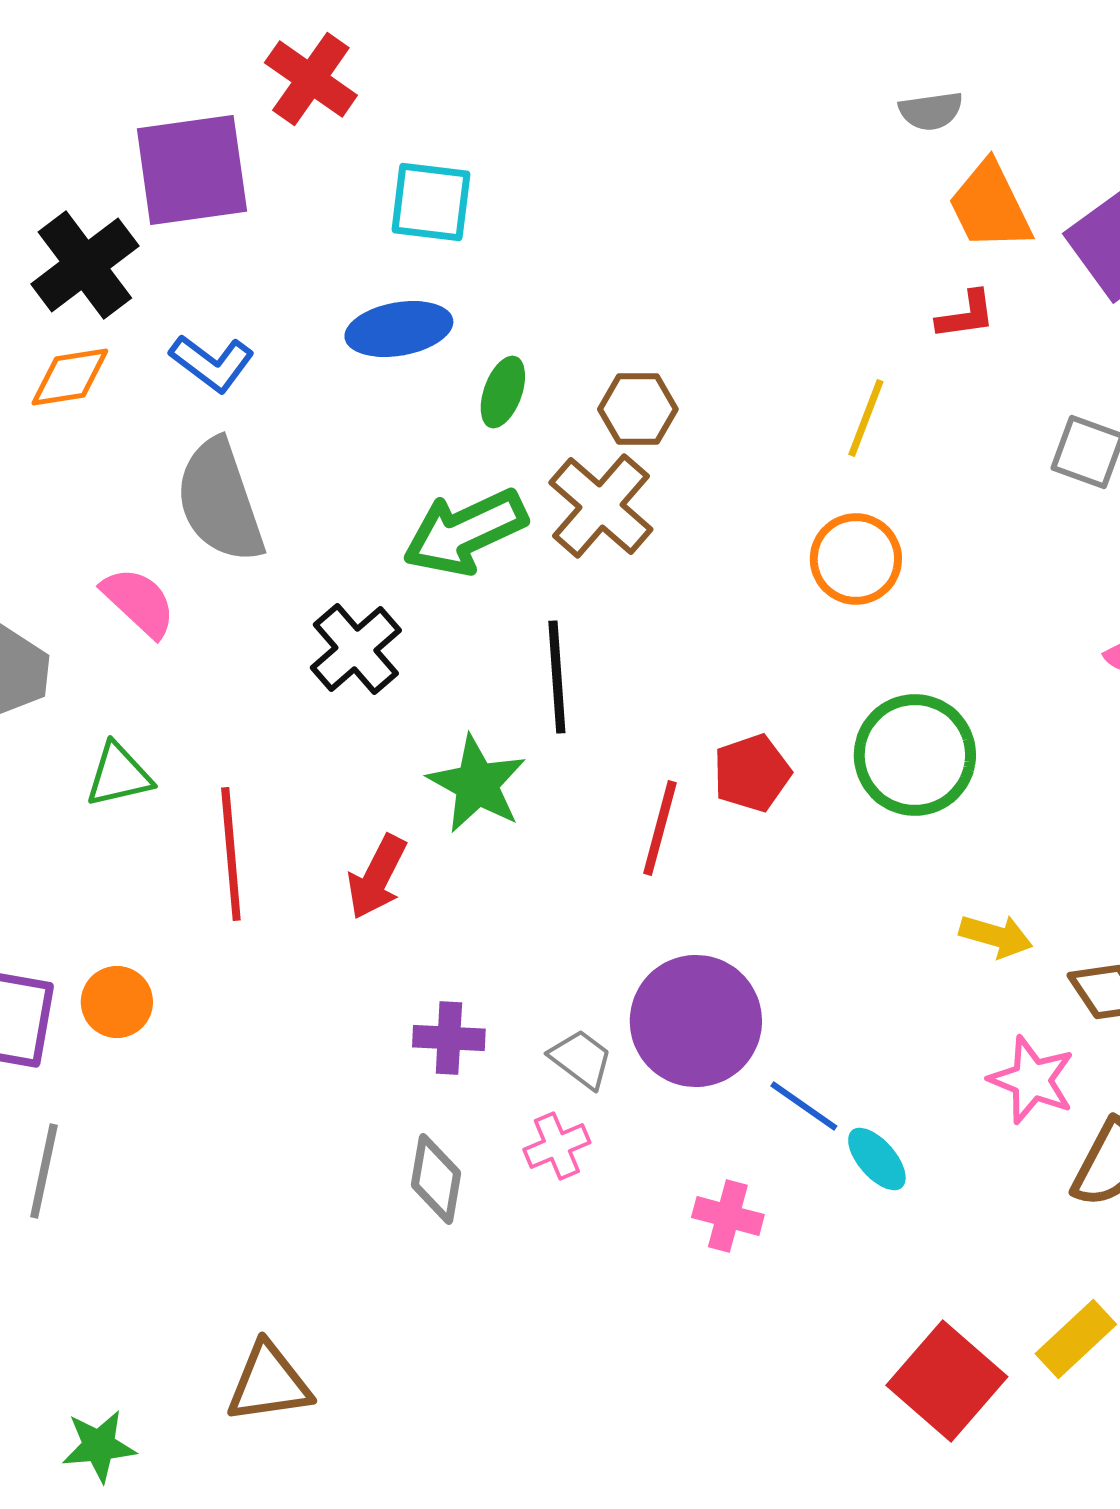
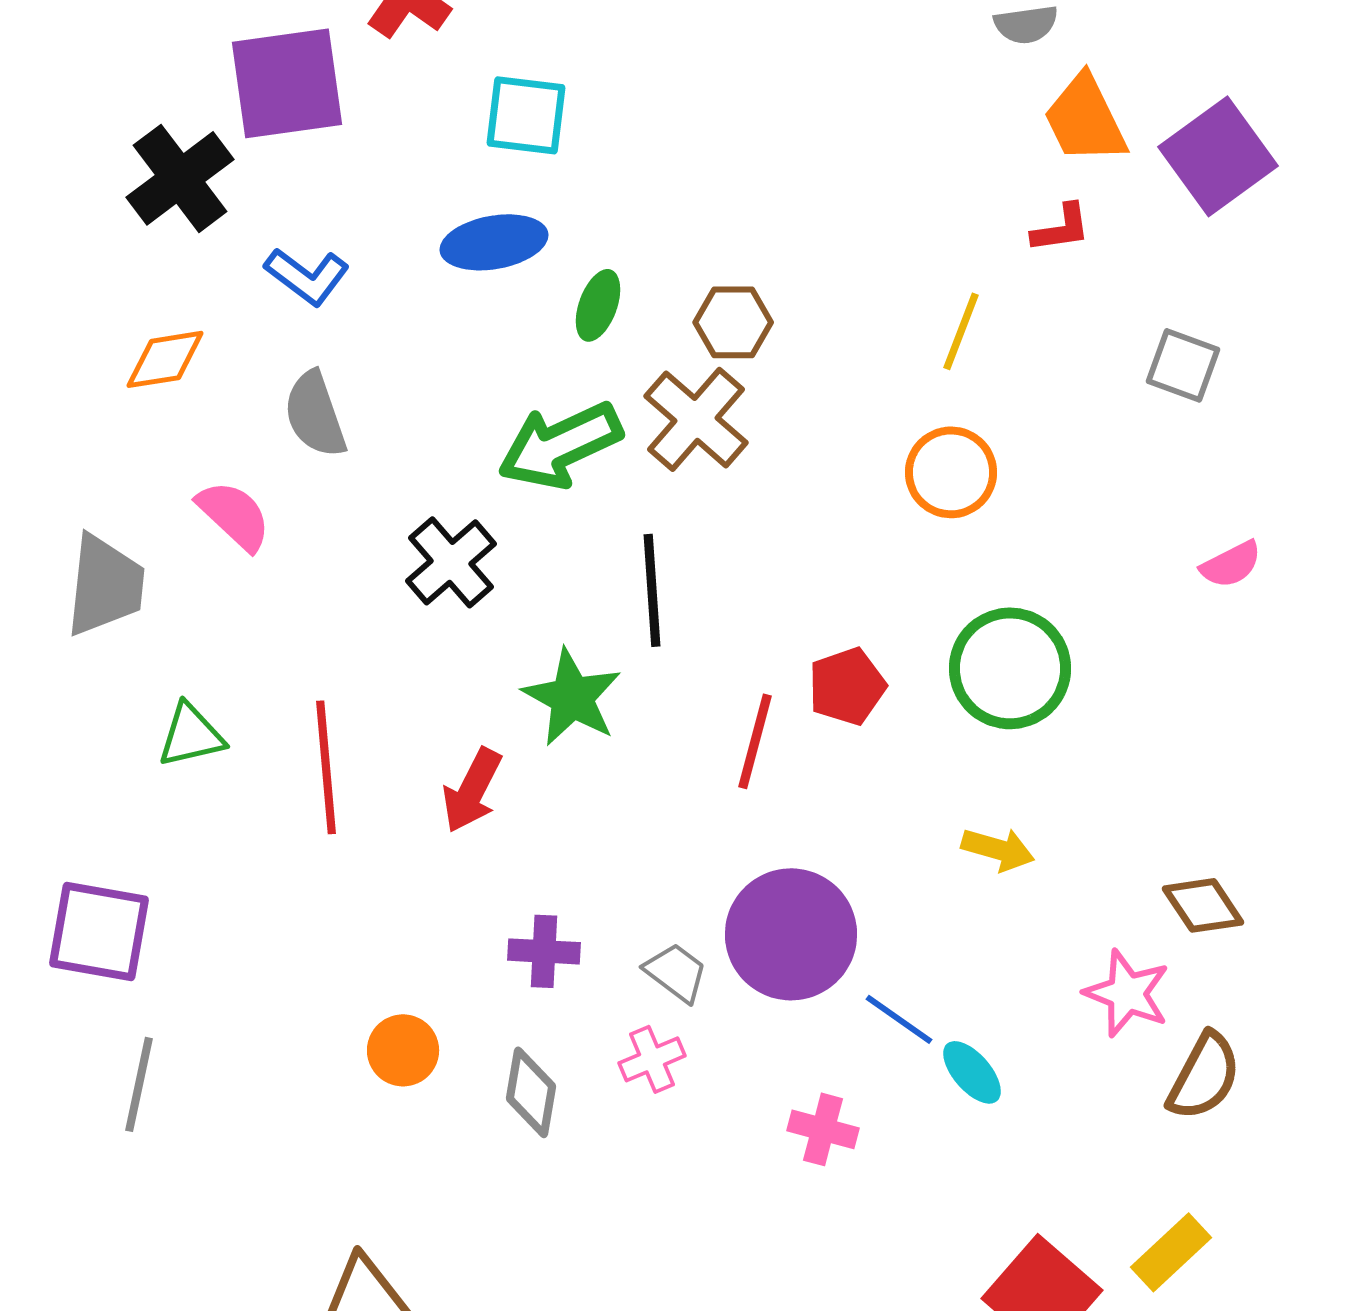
orange diamond: (70, 377) -> (165, 359), moved
gray semicircle: (220, 501) -> (315, 414), size x0.7
green triangle: (119, 775) -> (191, 735), moved
yellow arrow: (996, 936) -> (998, 849), moved
orange circle: (117, 1002) -> (403, 1050), moved

